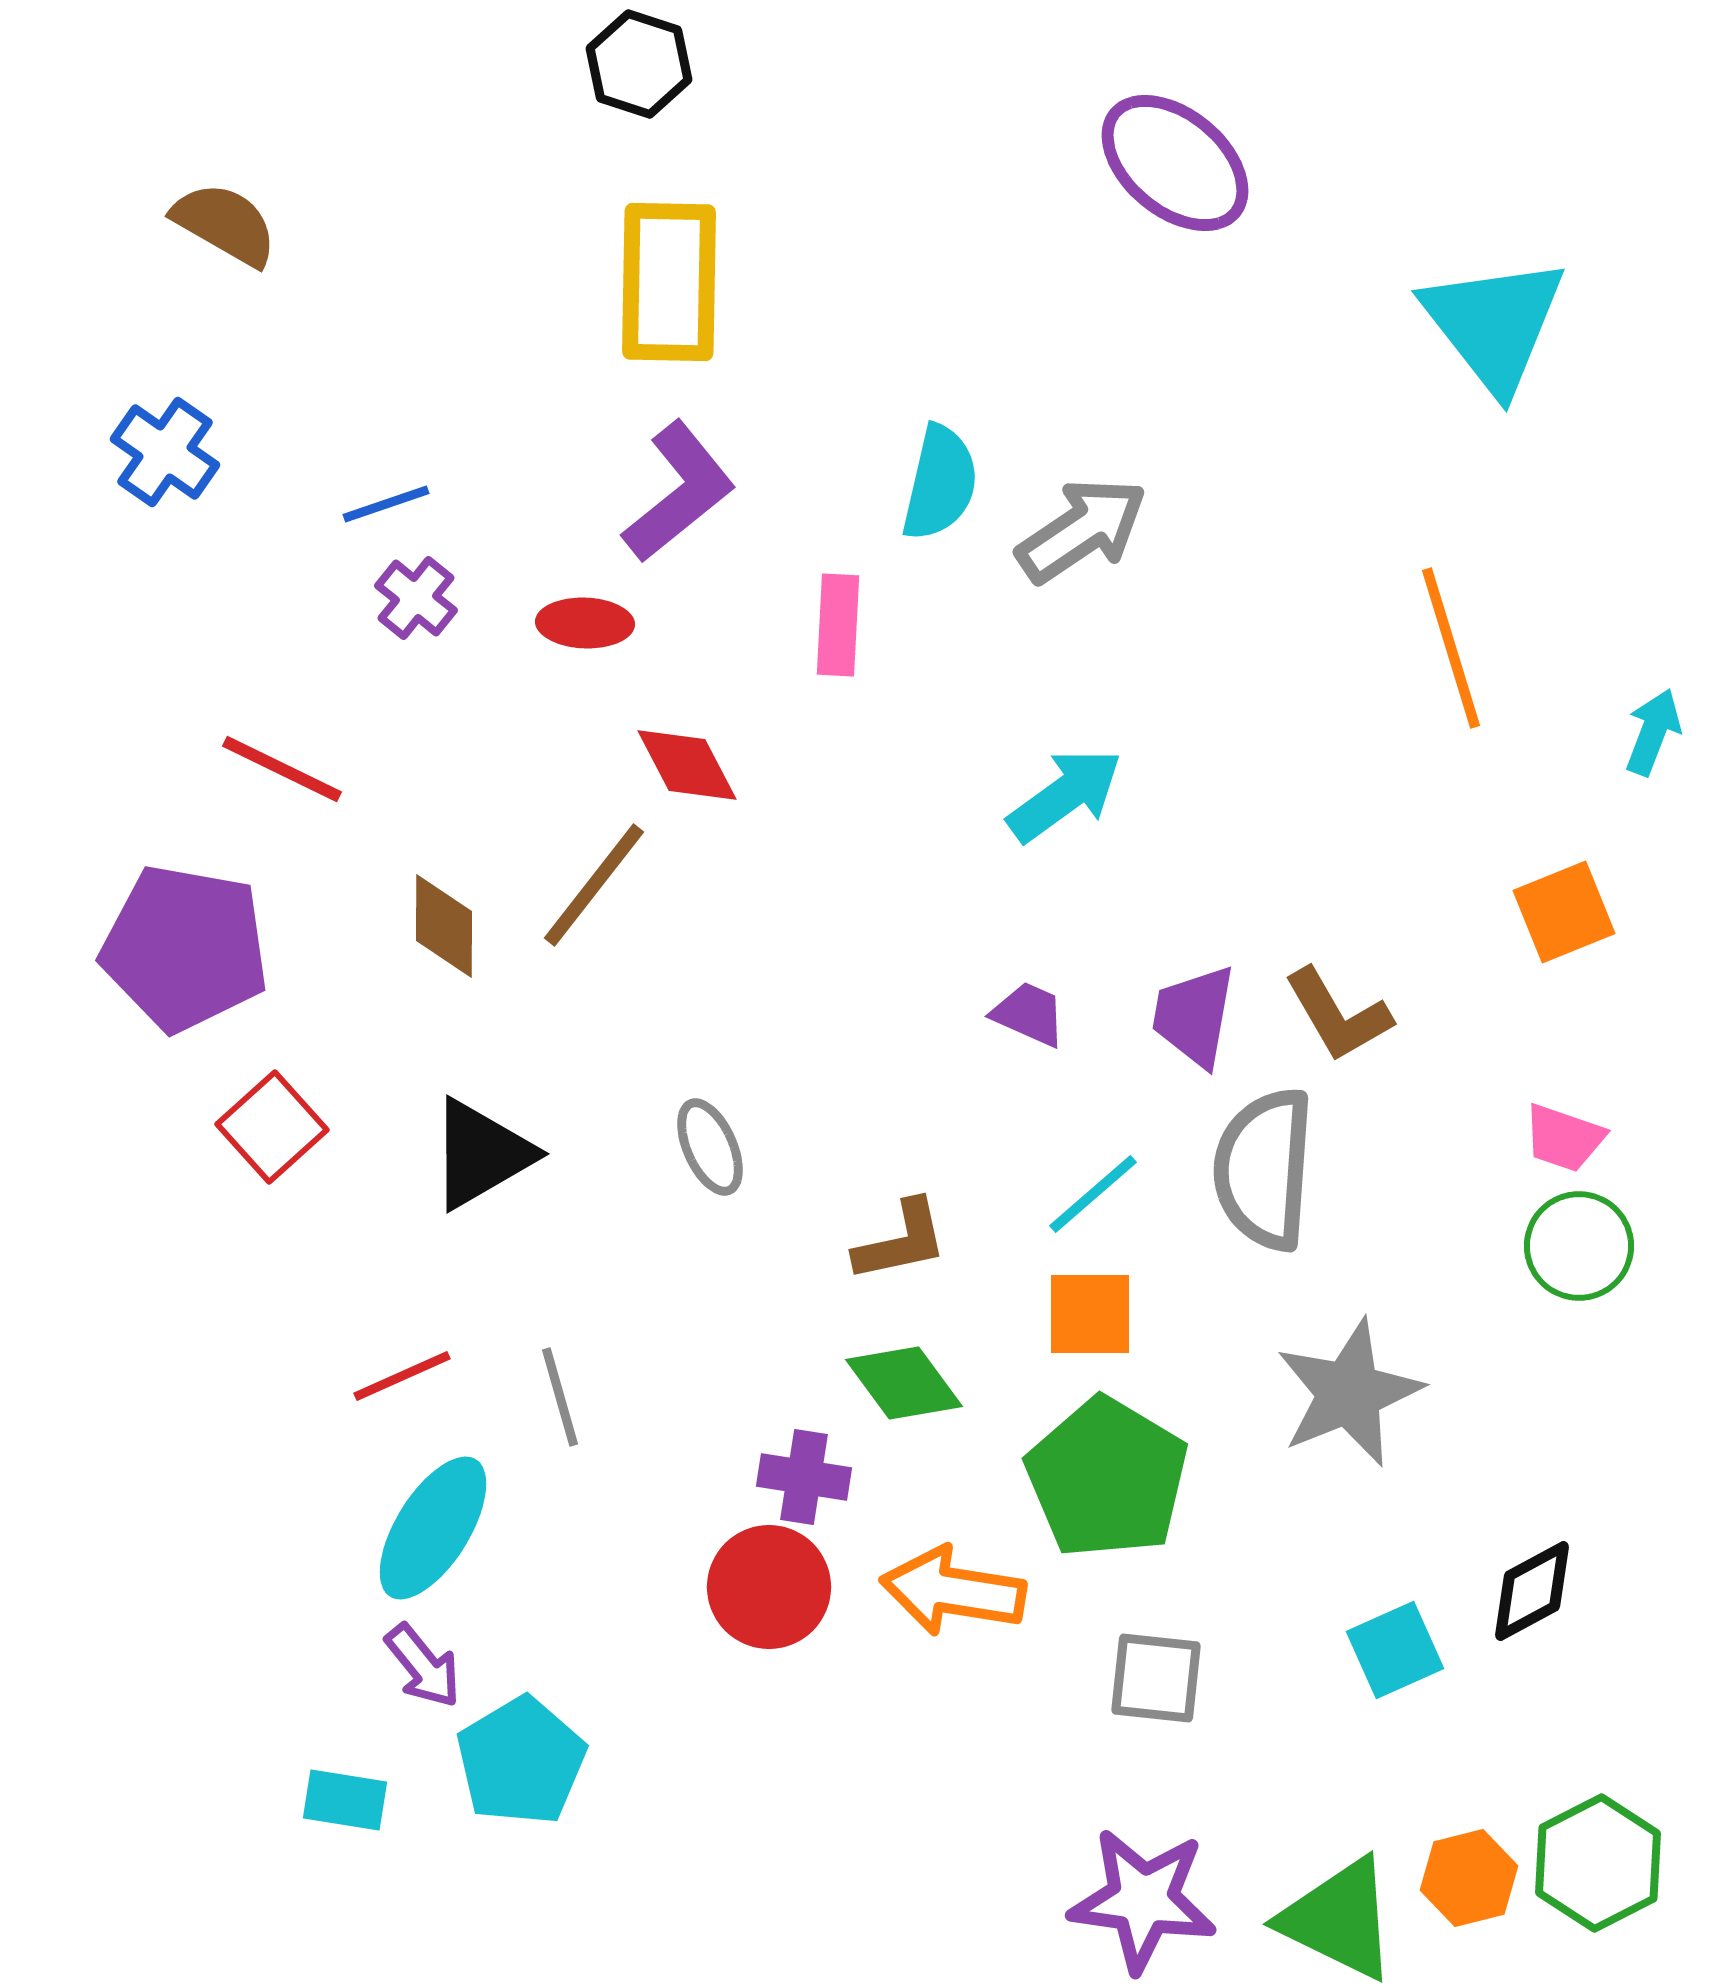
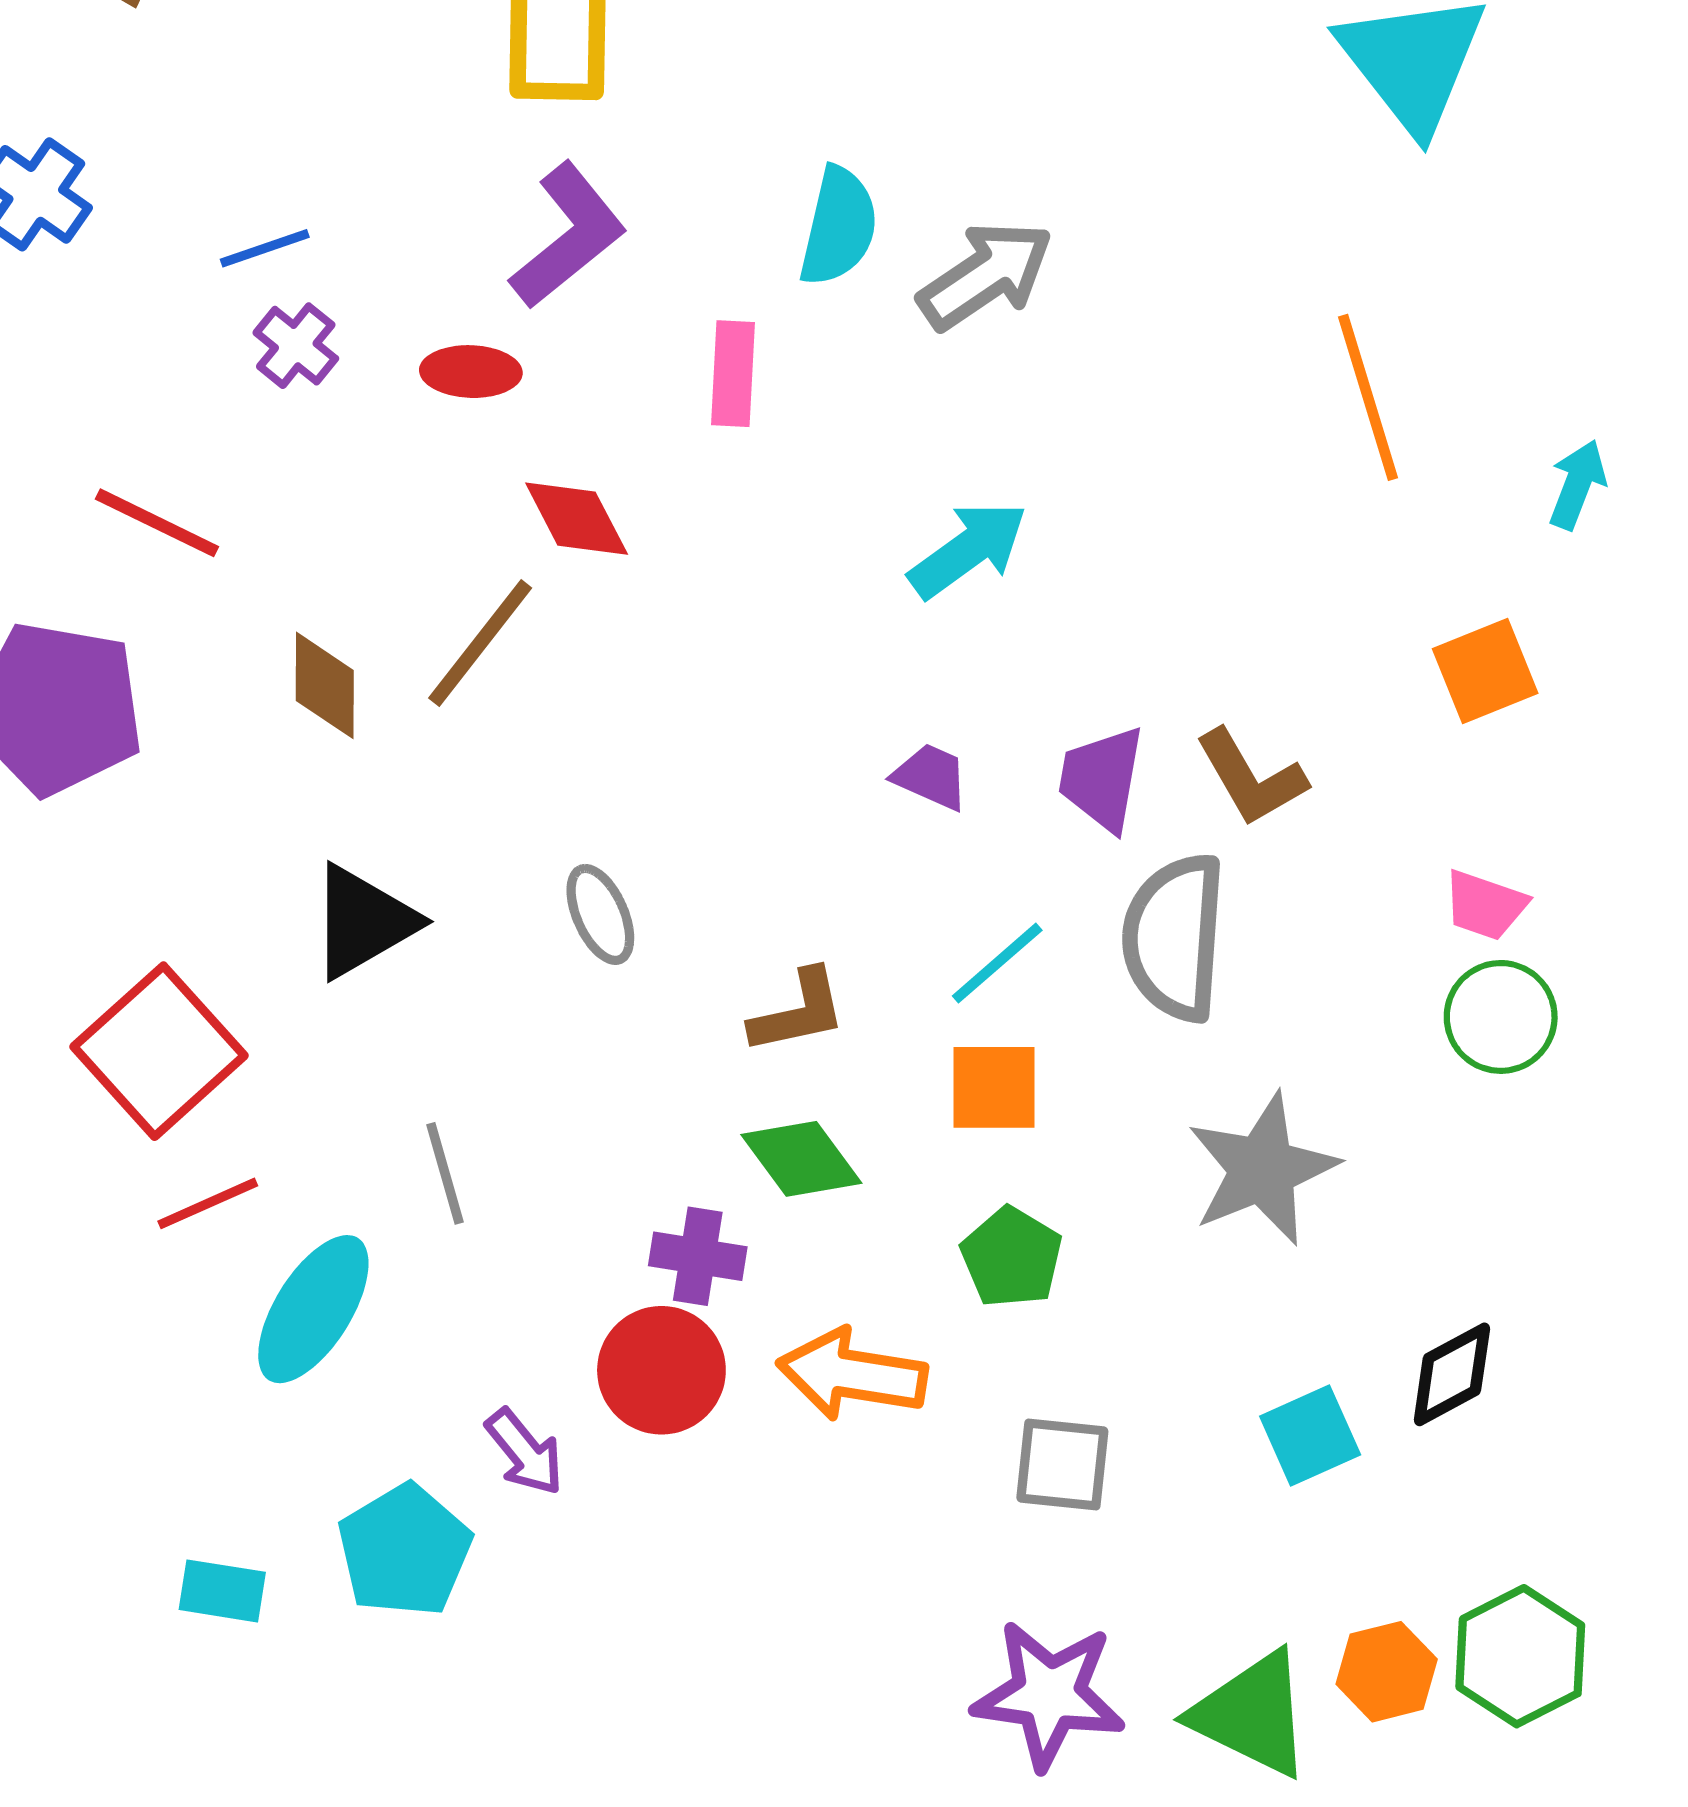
red square: (272, 1127) -> (159, 1051), moved, size x1.5
red line: (402, 1376) -> (208, 1203), moved
green pentagon: (1107, 1478) -> (1012, 1257), size x0.6
purple arrow: (423, 1666) -> (525, 1452), moved

